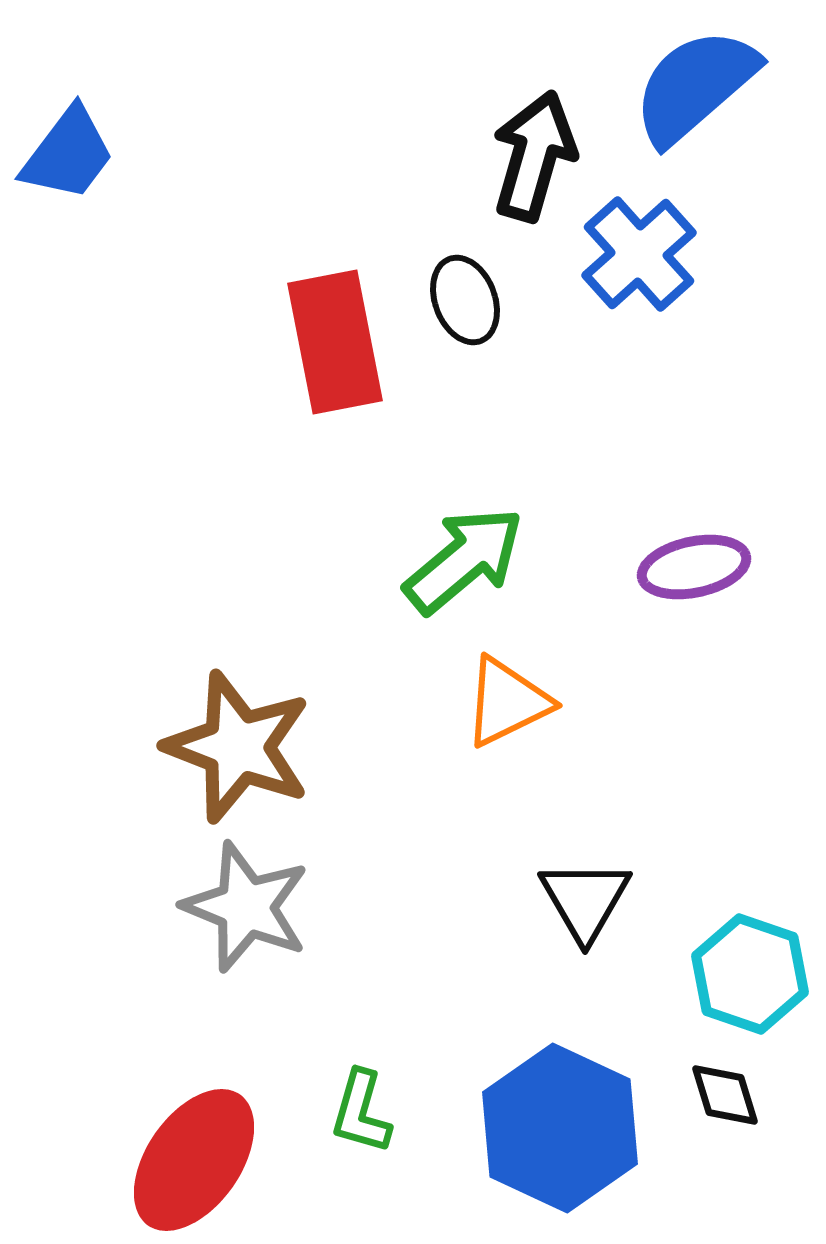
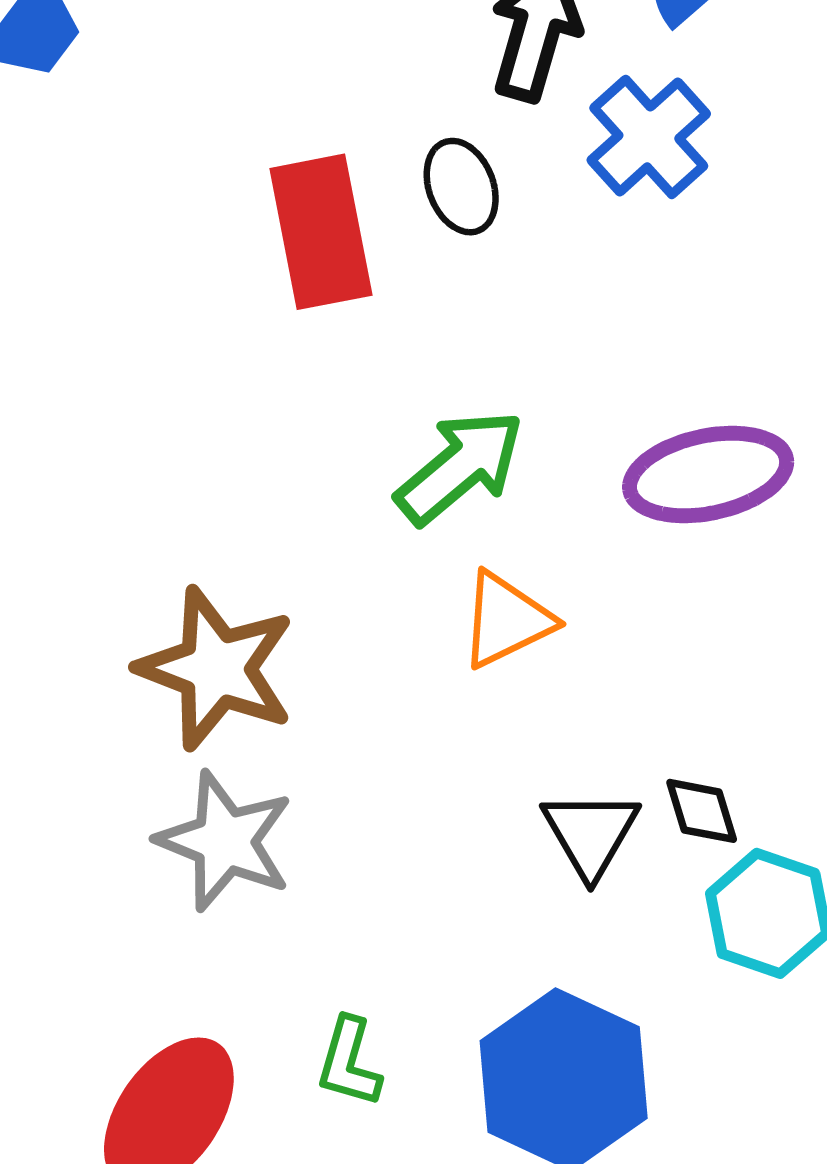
purple ellipse: (694, 567) -> (708, 474), size x1.4
black diamond: (725, 1095) -> (702, 811), moved

